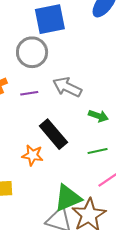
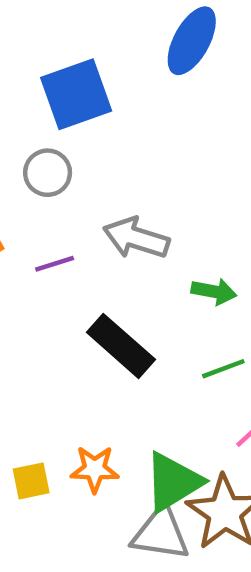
gray circle: (32, 52) -> (48, 173), size x0.7
orange star: (33, 155) -> (95, 469), moved

